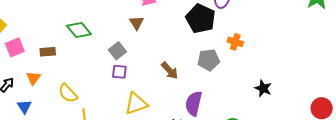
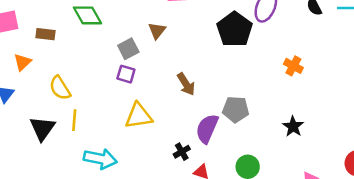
brown triangle: (137, 23) -> (157, 31), moved
orange cross: (235, 42) -> (293, 66), moved
gray pentagon: (209, 60) -> (236, 109), moved

